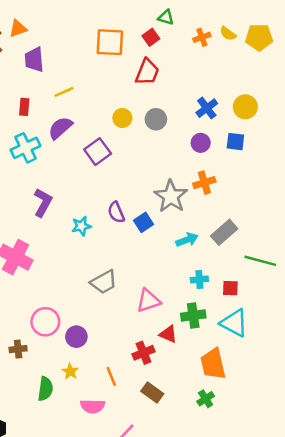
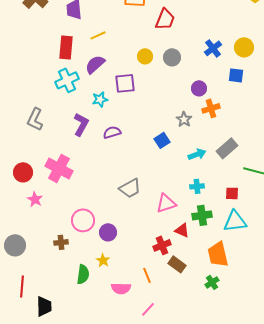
red rectangle: (24, 107) -> (66, 47), size x1.6
purple circle: (201, 143) -> (199, 88), moved
purple square: (98, 152) -> (125, 83), turned 30
gray star: (171, 196) -> (184, 119), size x0.6
purple semicircle: (116, 212) -> (112, 132), moved, turned 96
cyan star: (81, 226) -> (100, 99), moved
cyan cross: (199, 279) -> (197, 186), moved
cyan triangle: (234, 323) -> (235, 221), turned -35
orange line: (111, 376) -> (147, 275), moved
brown rectangle: (152, 393) -> (177, 264), moved

